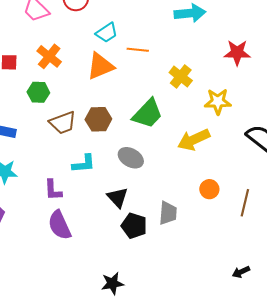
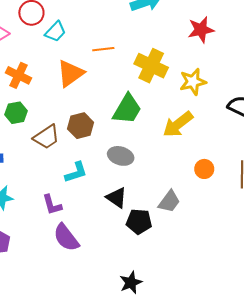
cyan trapezoid: (107, 33) -> (55, 32), moved
yellow cross: (181, 77) -> (151, 66), size x1.4
gray trapezoid: (168, 213) -> (169, 202), turned 45

